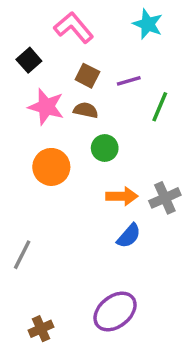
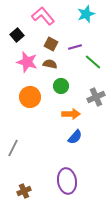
cyan star: (148, 24) -> (86, 14), turned 30
green line: (160, 107) -> (93, 62), turned -72
gray cross: (165, 198) -> (96, 97), moved
purple ellipse: (115, 311) -> (67, 181), turned -60

